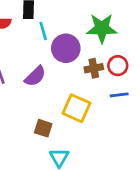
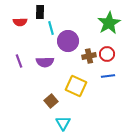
green star: (102, 28) -> (109, 23), moved, turned -30
purple semicircle: (35, 76) -> (45, 62), turned 42
brown square: (43, 128) -> (51, 101), turned 32

